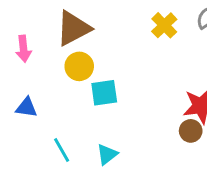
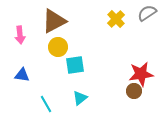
cyan triangle: (107, 154) -> (80, 98), moved

